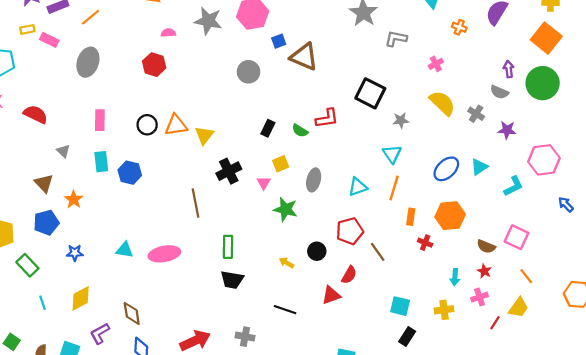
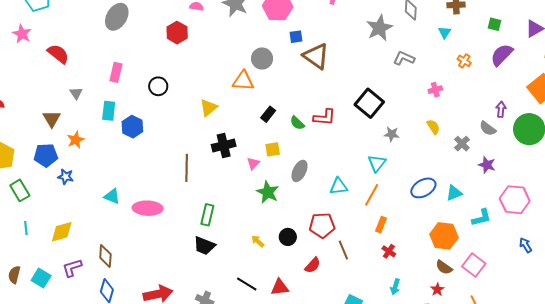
yellow semicircle: (442, 103) -> (433, 127), size x0.6
orange triangle: (176, 125) -> (243, 81), moved
orange hexagon: (450, 216) -> (444, 236), moved
blue star: (75, 253) -> (66, 177), moved
cyan arrow: (455, 277) -> (395, 287), moved
red triangle: (331, 295) -> (280, 287), moved

